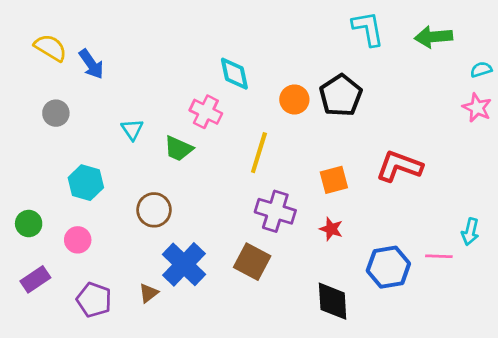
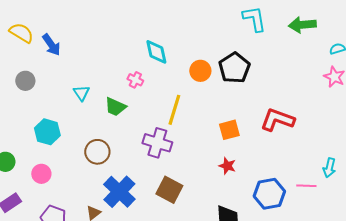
pink cross: (206, 112) -> (135, 80), size x0.7
purple cross: (275, 211) -> (157, 143), moved

